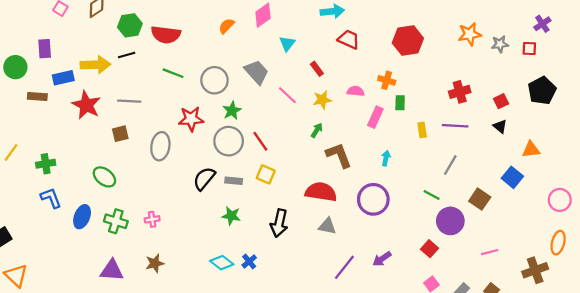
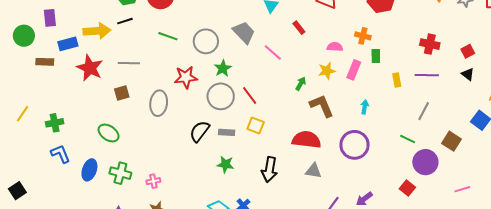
red cross: (460, 92) -> (430, 44), turned 30
yellow star: (322, 100) -> (327, 71), moved
pink cross: (152, 219) -> (153, 181), moved

